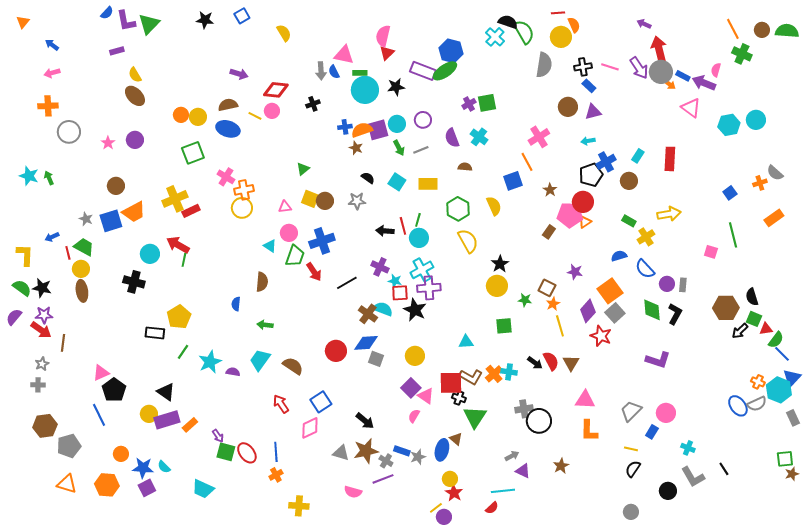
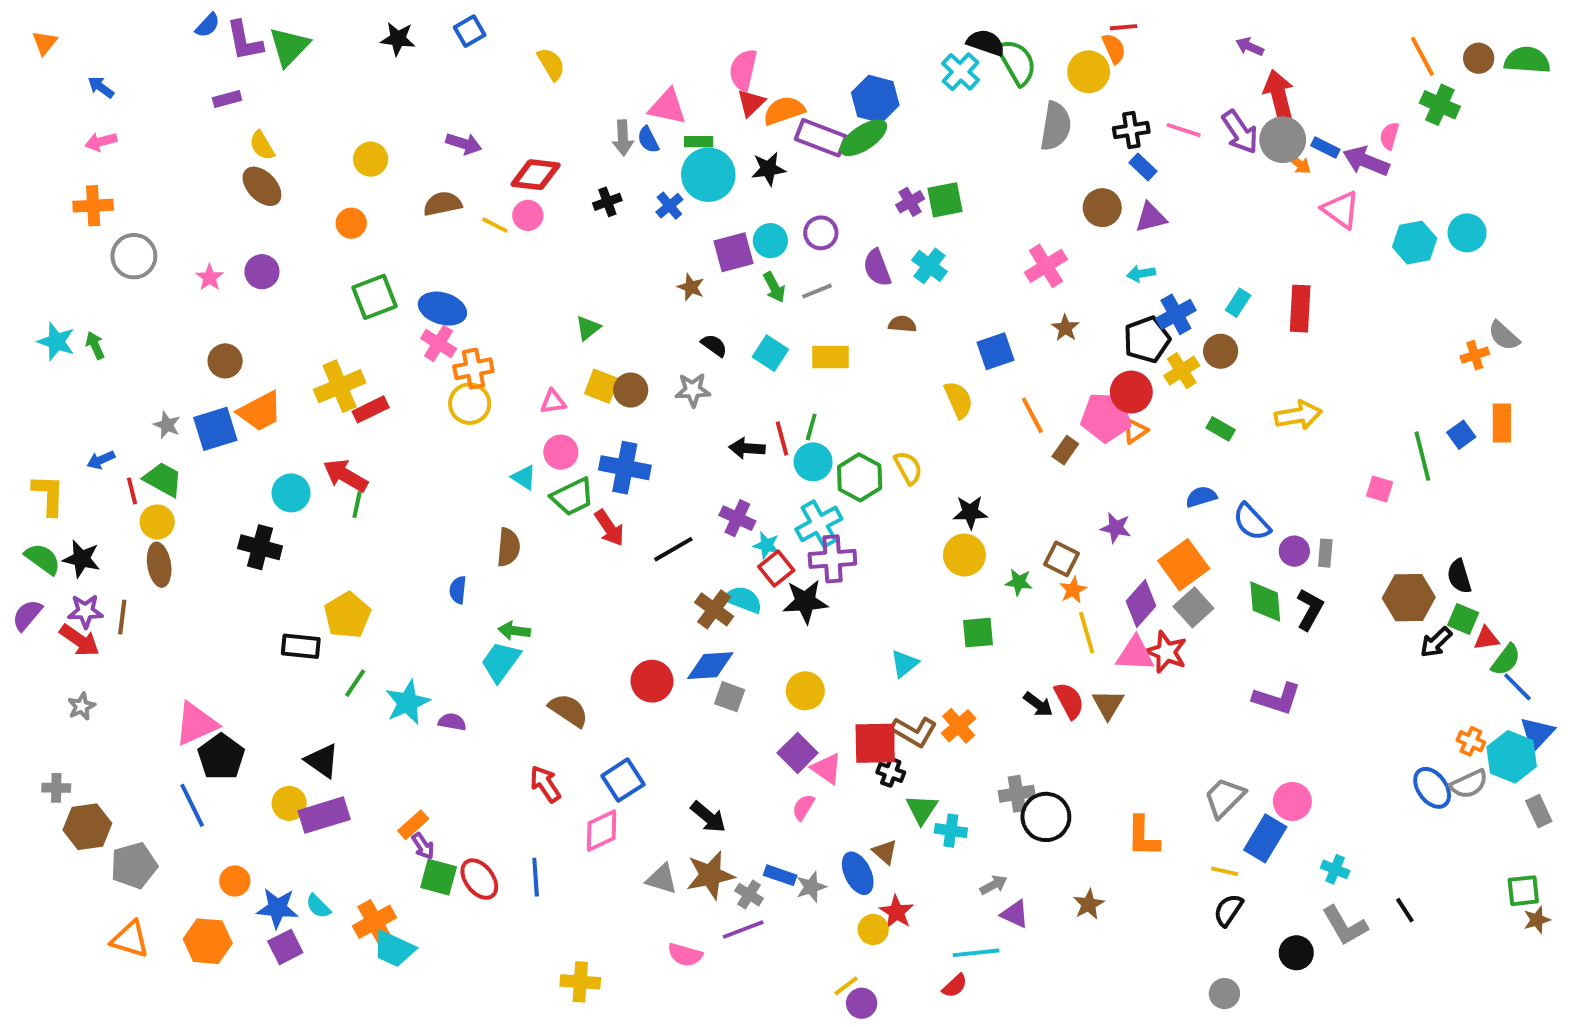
red line: (558, 13) -> (1124, 27), moved
yellow circle: (198, 117) -> (371, 159), moved
blue cross: (345, 127) -> (669, 206), moved, turned -32
blue ellipse: (228, 129) -> (442, 309), moved
orange semicircle: (362, 130) -> (784, 111), moved
orange line: (527, 162) -> (1032, 415), moved
brown star: (550, 190) -> (1065, 328), moved
blue square: (730, 193) -> (1461, 435), moved
green hexagon: (458, 209) -> (860, 477), moved
orange rectangle: (774, 218) -> (1502, 423), turned -54
yellow cross: (646, 237) -> (1182, 371), moved
blue cross: (322, 241) -> (625, 468), turned 30
yellow semicircle: (468, 241) -> (908, 468), size x0.7
green trapezoid: (295, 256) -> (572, 497), turned 45
black star: (500, 264) -> (970, 512), turned 30
red square: (400, 293) -> (776, 569), turned -36
black star: (415, 310) -> (805, 602), turned -30
cyan triangle: (466, 342) -> (904, 664), turned -35
brown line: (63, 343) -> (122, 617), moved
cyan trapezoid: (260, 360) -> (501, 662), moved
cyan cross: (509, 372) -> (951, 831), moved
pink triangle: (101, 373) -> (196, 724), size x1.4
gray cross: (38, 385) -> (56, 788), moved
pink triangle: (585, 400) -> (1135, 654), moved
green triangle: (475, 417) -> (922, 809), size x0.7
orange rectangle: (190, 425) -> (413, 825), moved
blue rectangle: (652, 432) -> (1265, 838), size x1.6
blue ellipse: (442, 450) -> (858, 873), turned -40
orange cross: (276, 475) -> (375, 922), moved, size x1.5
red star: (454, 493) -> (897, 912), moved

